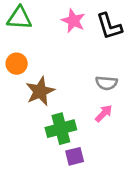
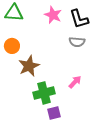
gray semicircle: (106, 83) -> (77, 42), moved

